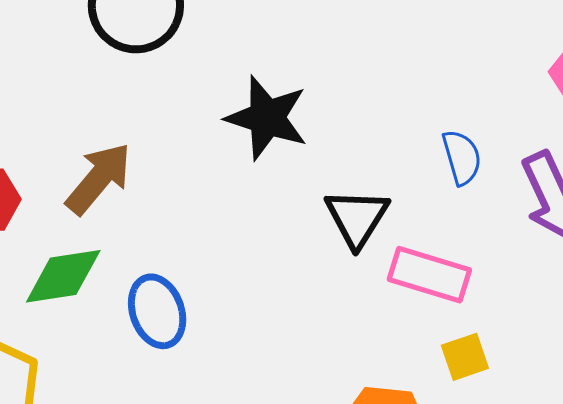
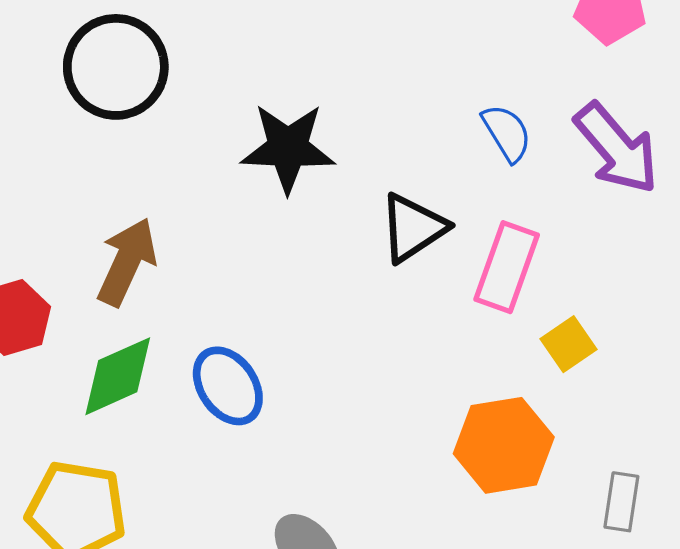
black triangle: (357, 218) -> (413, 228), turned 40
pink rectangle: (429, 275) -> (507, 267), turned -72

